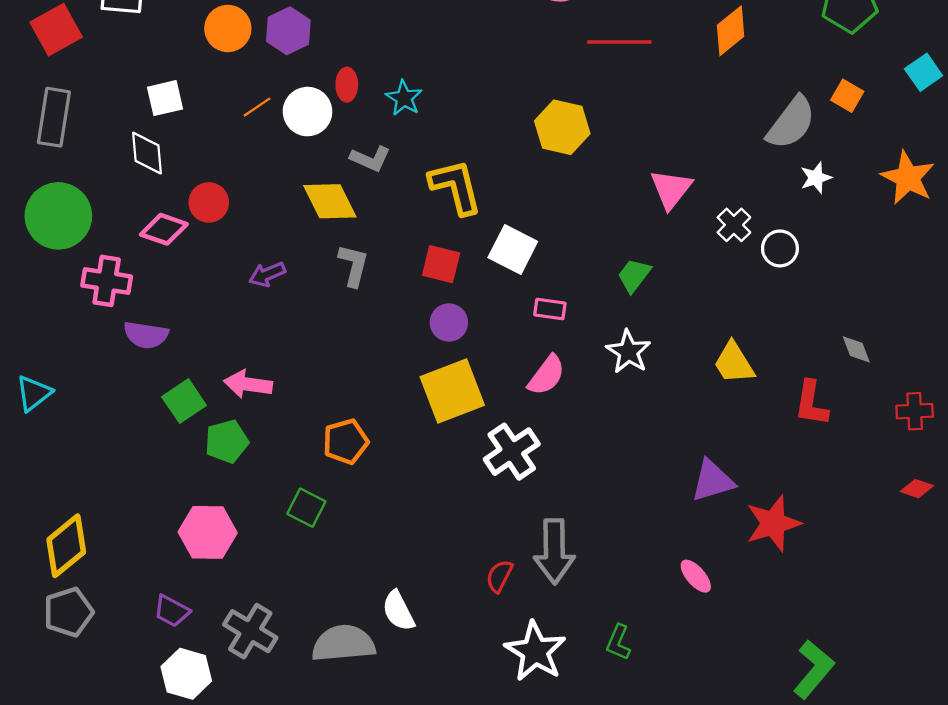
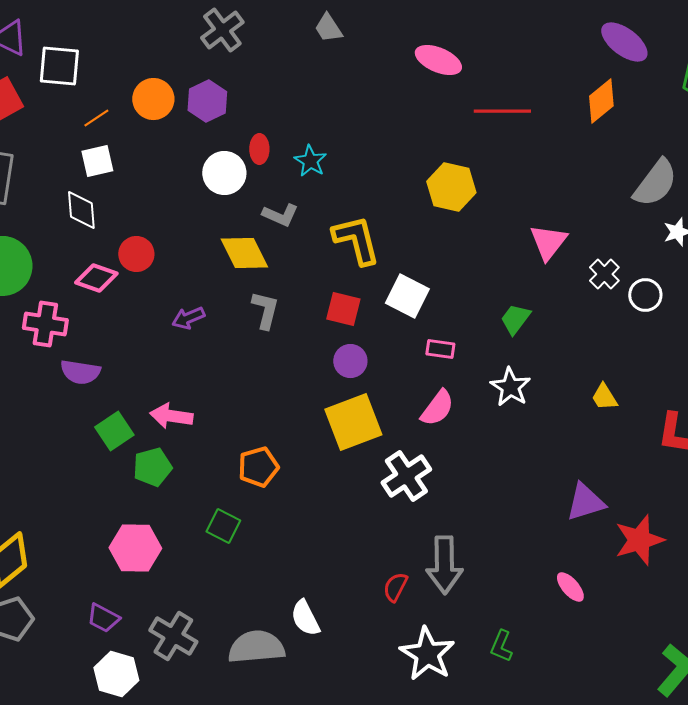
orange line: (257, 107) -> (96, 118), moved
yellow trapezoid: (734, 363) -> (604, 397), size x0.7

